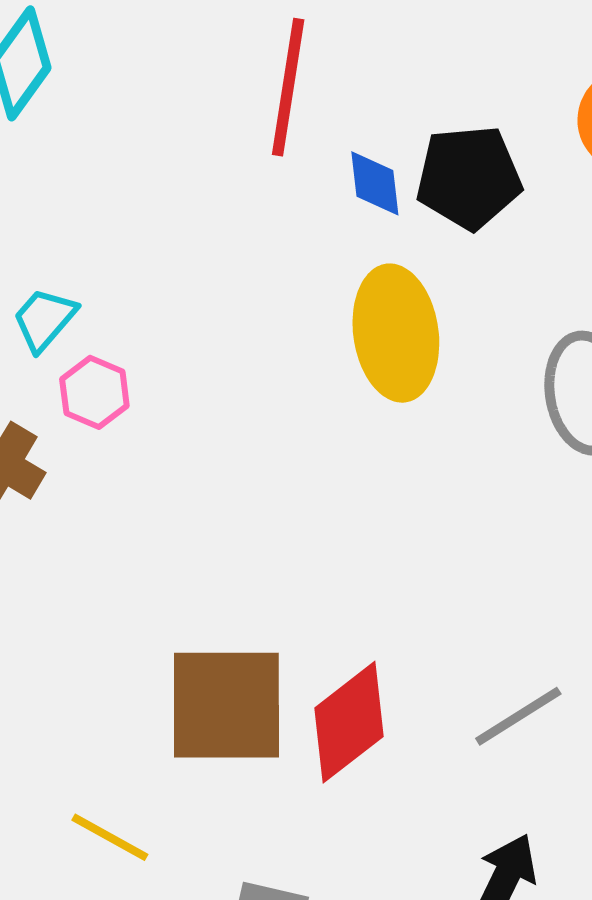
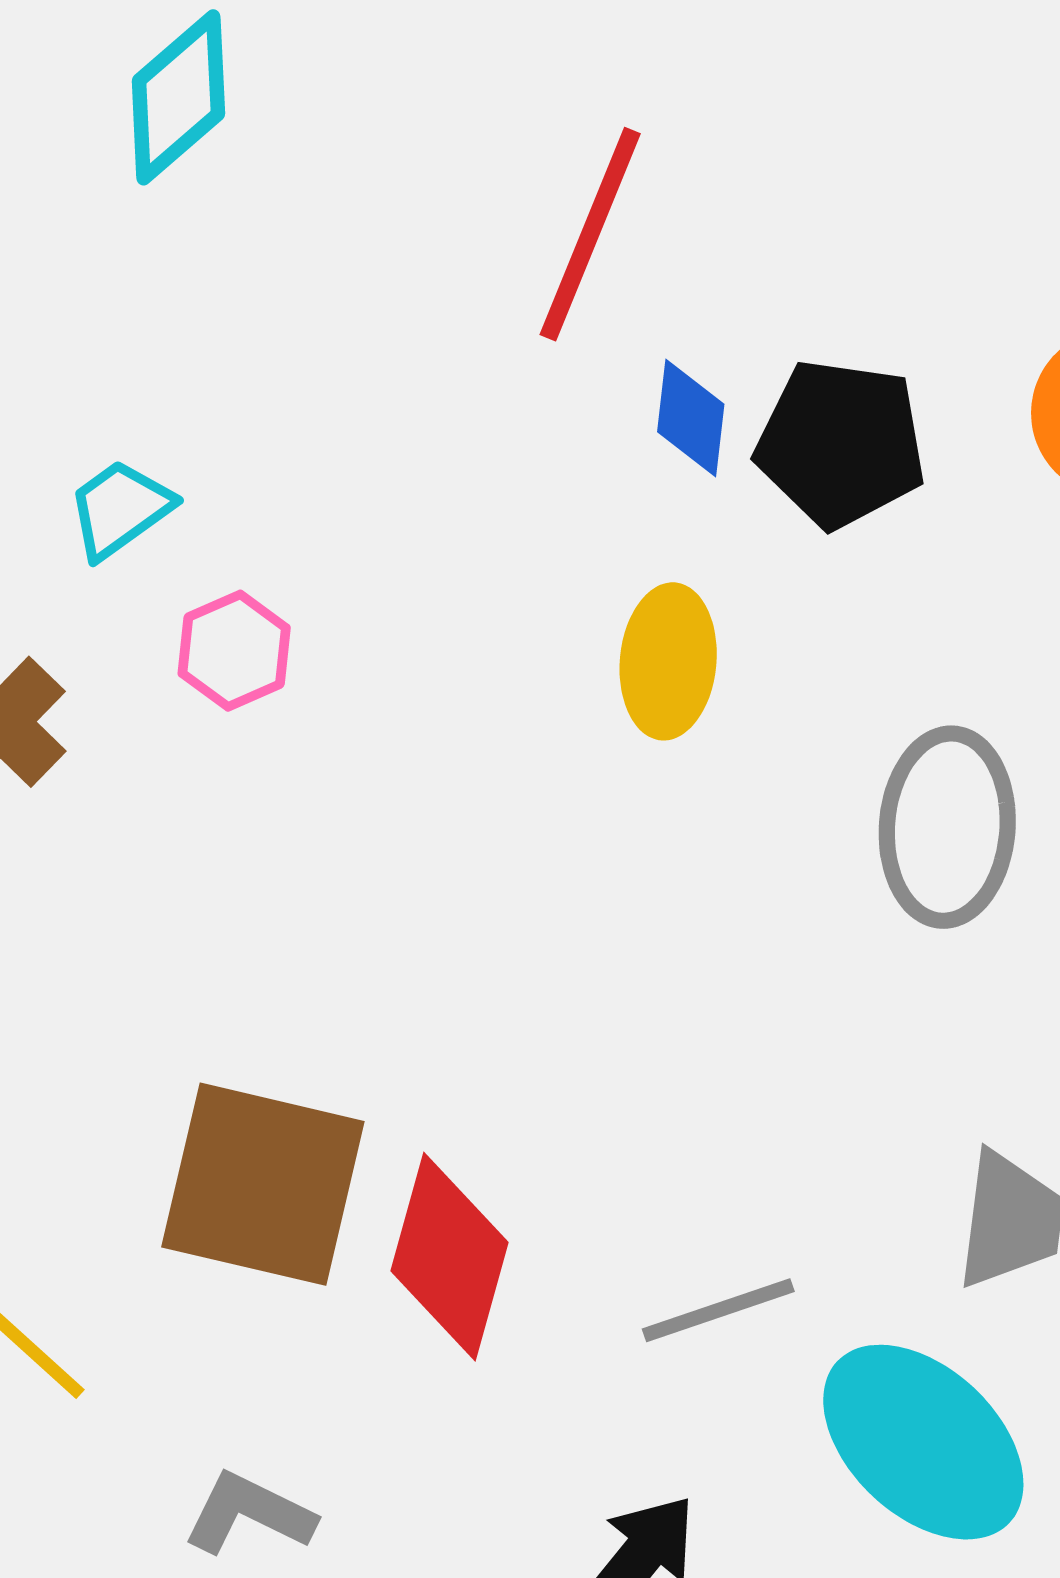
yellow ellipse: (396, 333) -> (668, 661), size x0.7
pink hexagon: (94, 392) -> (234, 651), moved
red diamond: (349, 722) -> (449, 1257), turned -50

